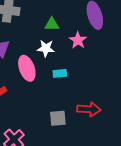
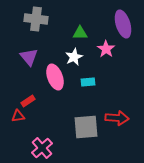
white star: (46, 48) -> (74, 57), turned -30
gray square: (58, 118) -> (86, 127), size x1.5

